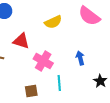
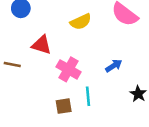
blue arrow: (80, 58) -> (114, 66), turned 72
brown square: (31, 91) -> (64, 106), moved

